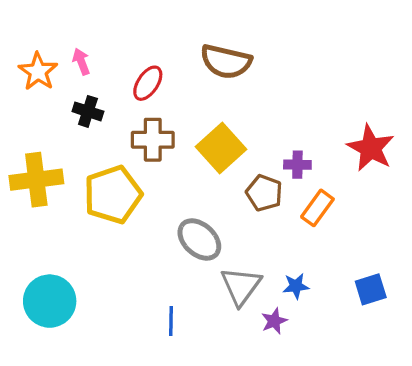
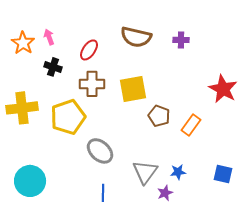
yellow square: (221, 148) -> (133, 89), turned 32
purple cross: (297, 165) -> (181, 40), moved
gray ellipse: (199, 239) -> (100, 151), moved
blue square: (371, 289) -> (223, 174), turned 30

